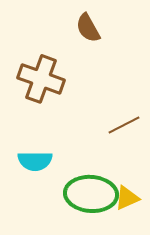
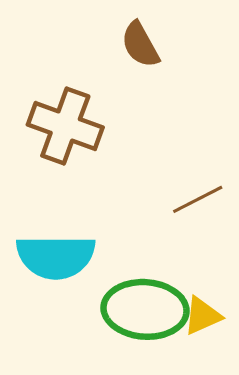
cyan semicircle: (35, 161) -> (56, 257), size x1.4

